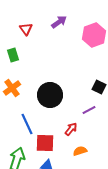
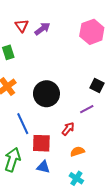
purple arrow: (59, 22) -> (42, 29), moved

